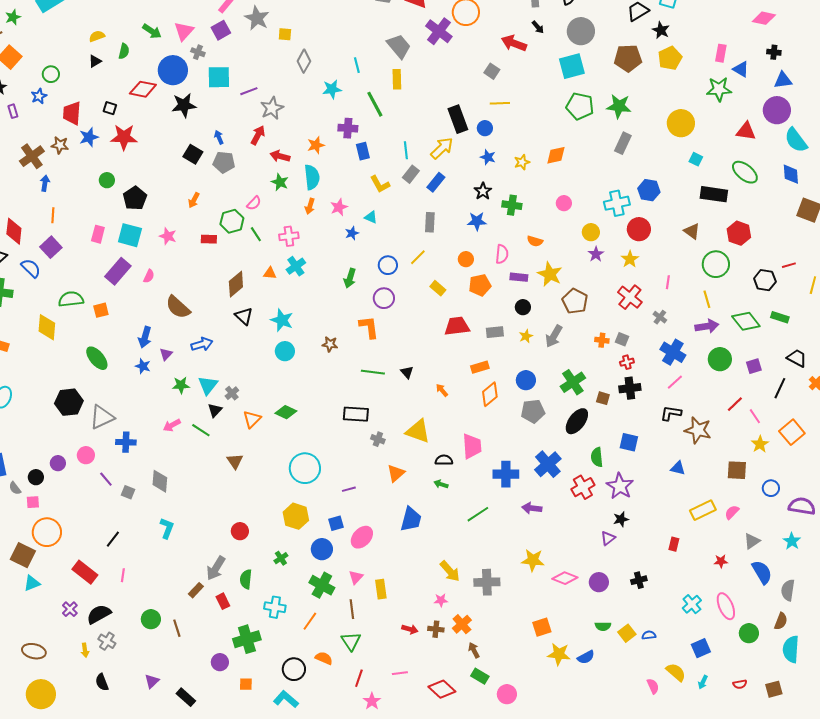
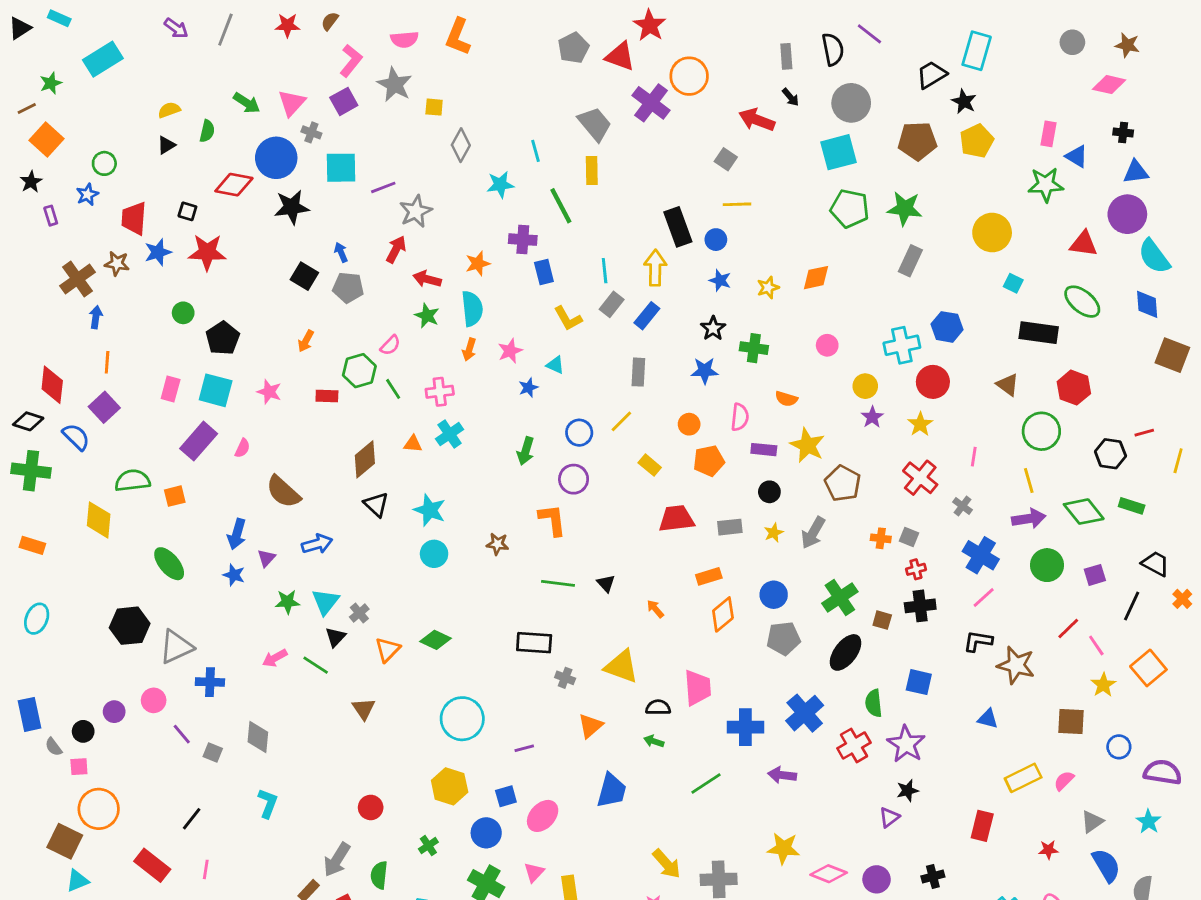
yellow arrow: (442, 148) -> (655, 268), turned -45
red rectangle: (674, 544) -> (982, 826), size x1.5

